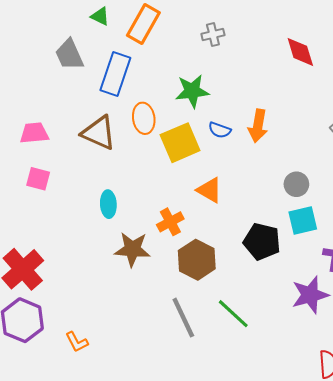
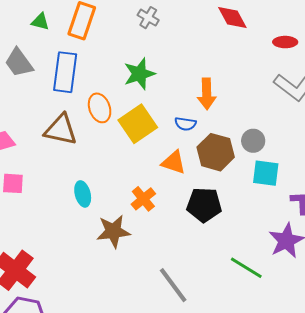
gray cross: (213, 35) -> (148, 18), turned -35
blue semicircle: (220, 130) -> (185, 124), moved
cyan square: (303, 220) -> (266, 173), turned 32
black pentagon: (262, 241) -> (204, 205), moved
brown hexagon: (197, 260) -> (216, 152), moved
green line: (233, 314) -> (246, 268), moved

